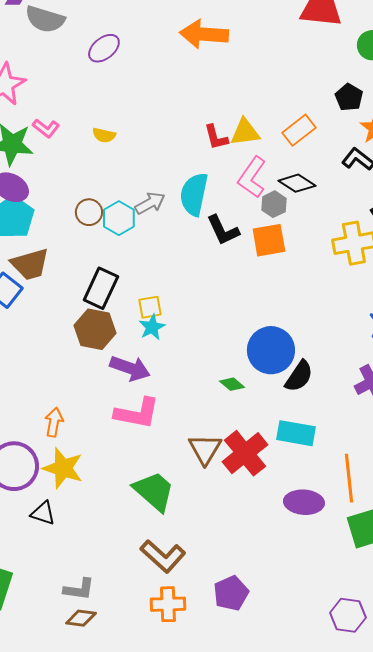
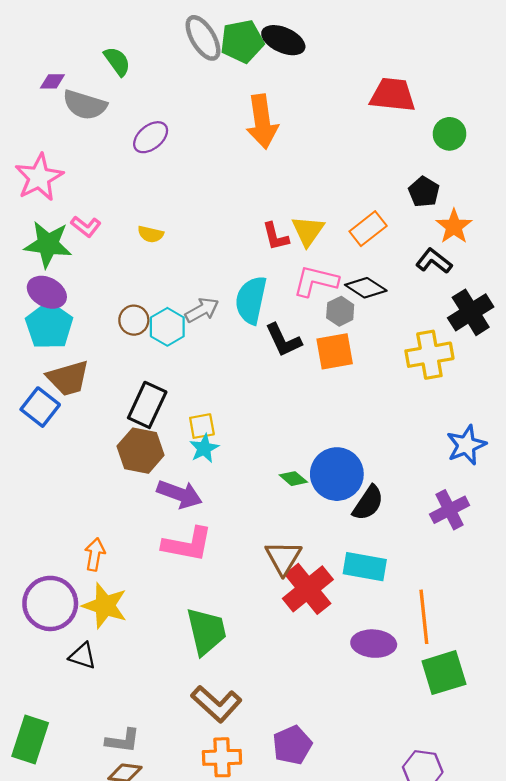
orange arrow: (204, 34) -> (262, 122), turned -102
yellow triangle: (245, 132) -> (308, 231), turned -48
pink L-shape: (252, 177) -> (316, 281), turned 69
green diamond: (232, 384) -> (293, 479), moved
brown triangle: (205, 449) -> (283, 558), moved
green trapezoid: (154, 491) -> (206, 631), turned 36

